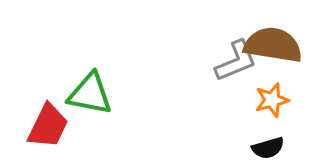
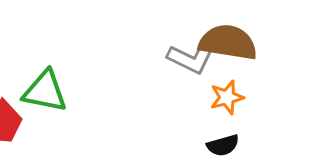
gray L-shape: (236, 61) -> (191, 58), turned 48

